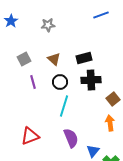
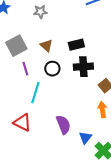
gray square: (24, 59) -> (16, 46), size x1.5
cyan line: (64, 106) -> (35, 93), moved
red triangle: (30, 136) -> (22, 123), turned 48

